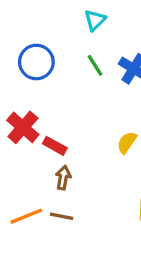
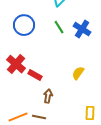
brown arrow: (63, 178) -> (48, 96), moved

